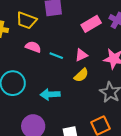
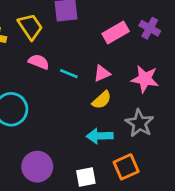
yellow trapezoid: (26, 20) -> (30, 27), turned -145
cyan arrow: (50, 94) -> (100, 136), moved

